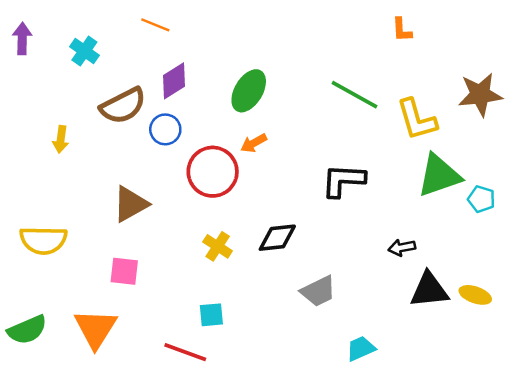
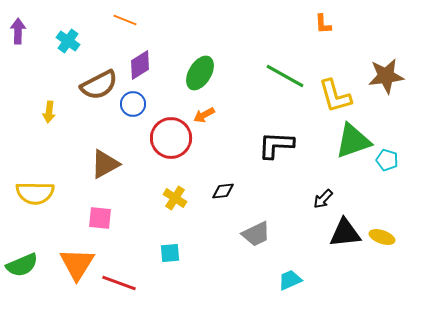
black diamond: (277, 238) -> (223, 191), size x0.7
black arrow: (402, 248) -> (323, 199), turned -35
red line: (185, 352) -> (119, 283), moved

